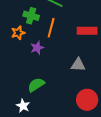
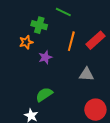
orange line: (51, 28) -> (71, 41), moved
red rectangle: (87, 31) -> (95, 40), turned -42

